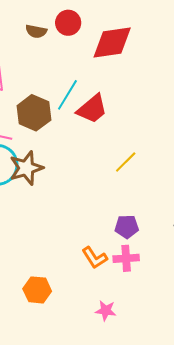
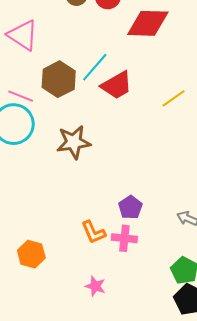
yellow line: (126, 162) -> (174, 98), moved
brown star: (26, 168) -> (74, 142), moved
purple pentagon: (127, 227) -> (130, 207), turned 30

